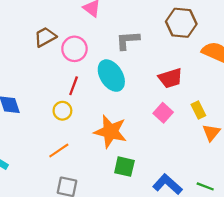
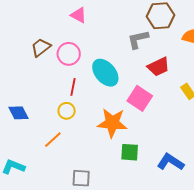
gray L-shape: (128, 40) -> (138, 39), moved
pink square: (163, 113) -> (140, 98), moved, size x1.4
orange line: (59, 150) -> (53, 140), moved

